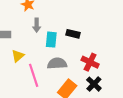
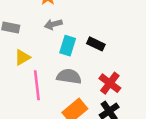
gray arrow: (37, 25) -> (53, 24), turned 64

